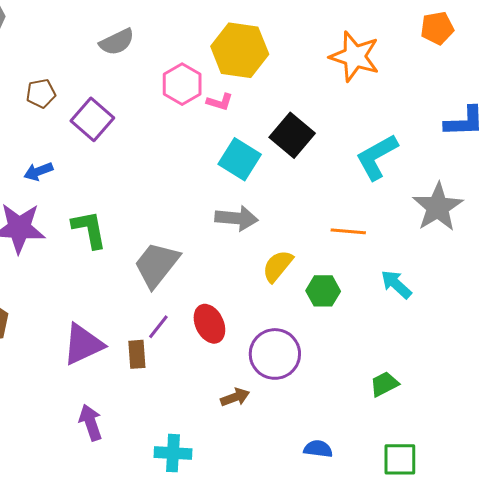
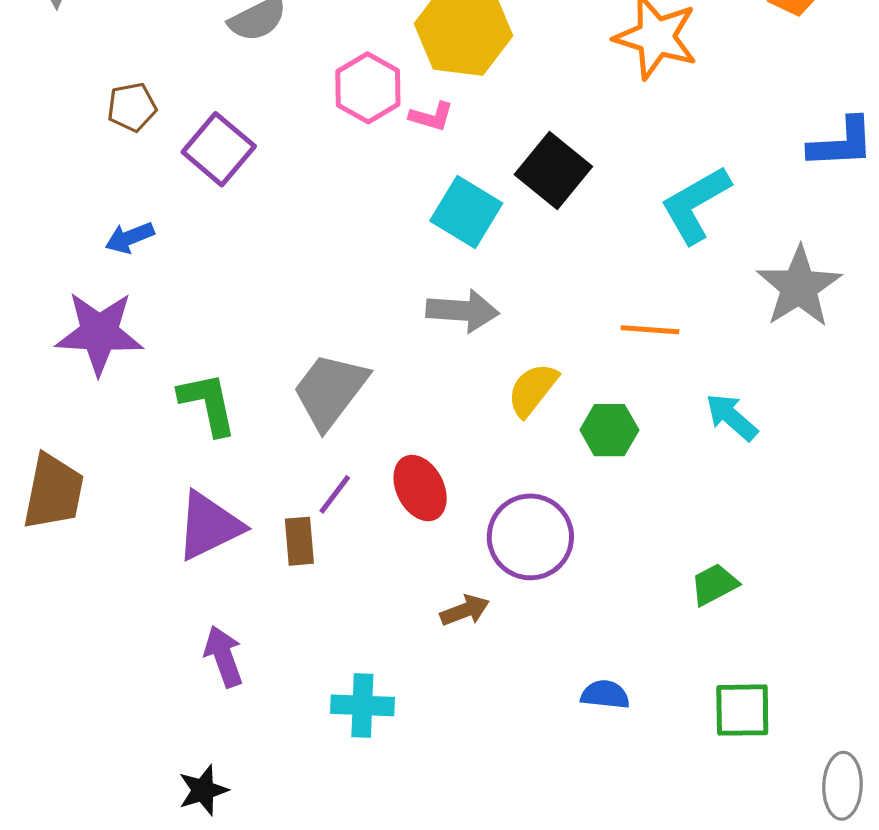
green L-shape: (89, 229) -> (208, 404), moved

